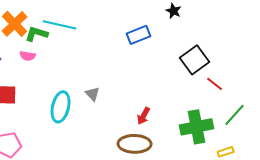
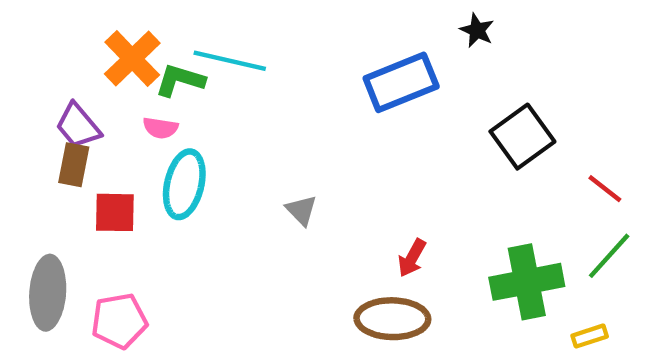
blue rectangle: (139, 35) -> (401, 82), size x1.4
red line: (215, 84) -> (605, 189), moved
cyan ellipse: (61, 107) -> (184, 184), moved

